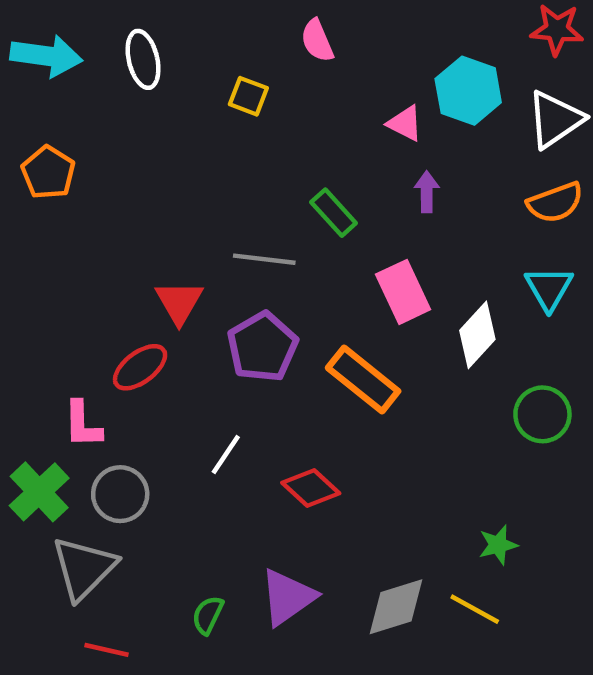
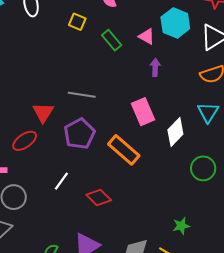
green rectangle: (334, 213) -> (112, 40), moved

